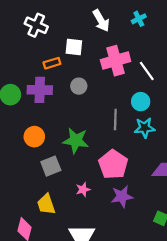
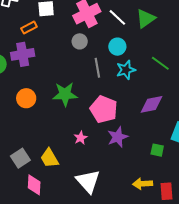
gray circle: (79, 86) -> (80, 41), moved
gray square: (51, 166) -> (20, 158), moved

